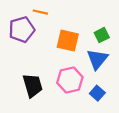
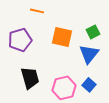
purple pentagon: (22, 30) -> (20, 40), moved
pink hexagon: (70, 80) -> (64, 88), moved

